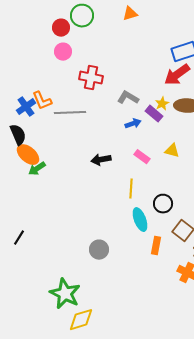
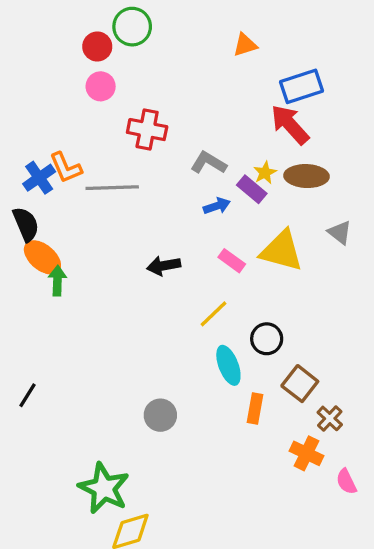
orange triangle: (130, 14) -> (245, 45), moved
red arrow: (177, 75) -> (290, 125), turned 84
yellow triangle: (172, 151) -> (282, 251), size x1.8
green arrow: (37, 169) -> (57, 281), turned 126
yellow line: (131, 189) -> (214, 314), turned 42

